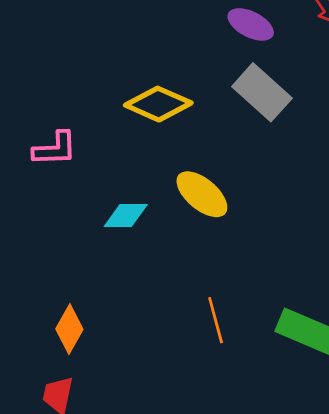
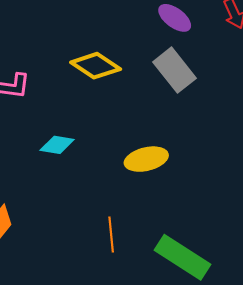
yellow ellipse: (202, 194) -> (146, 159), moved, turned -63

